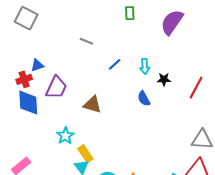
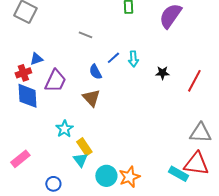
cyan arrow: (145, 66) -> (133, 59), moved
blue semicircle: (144, 99) -> (95, 72), moved
brown triangle: (92, 105) -> (91, 98), turned 30

